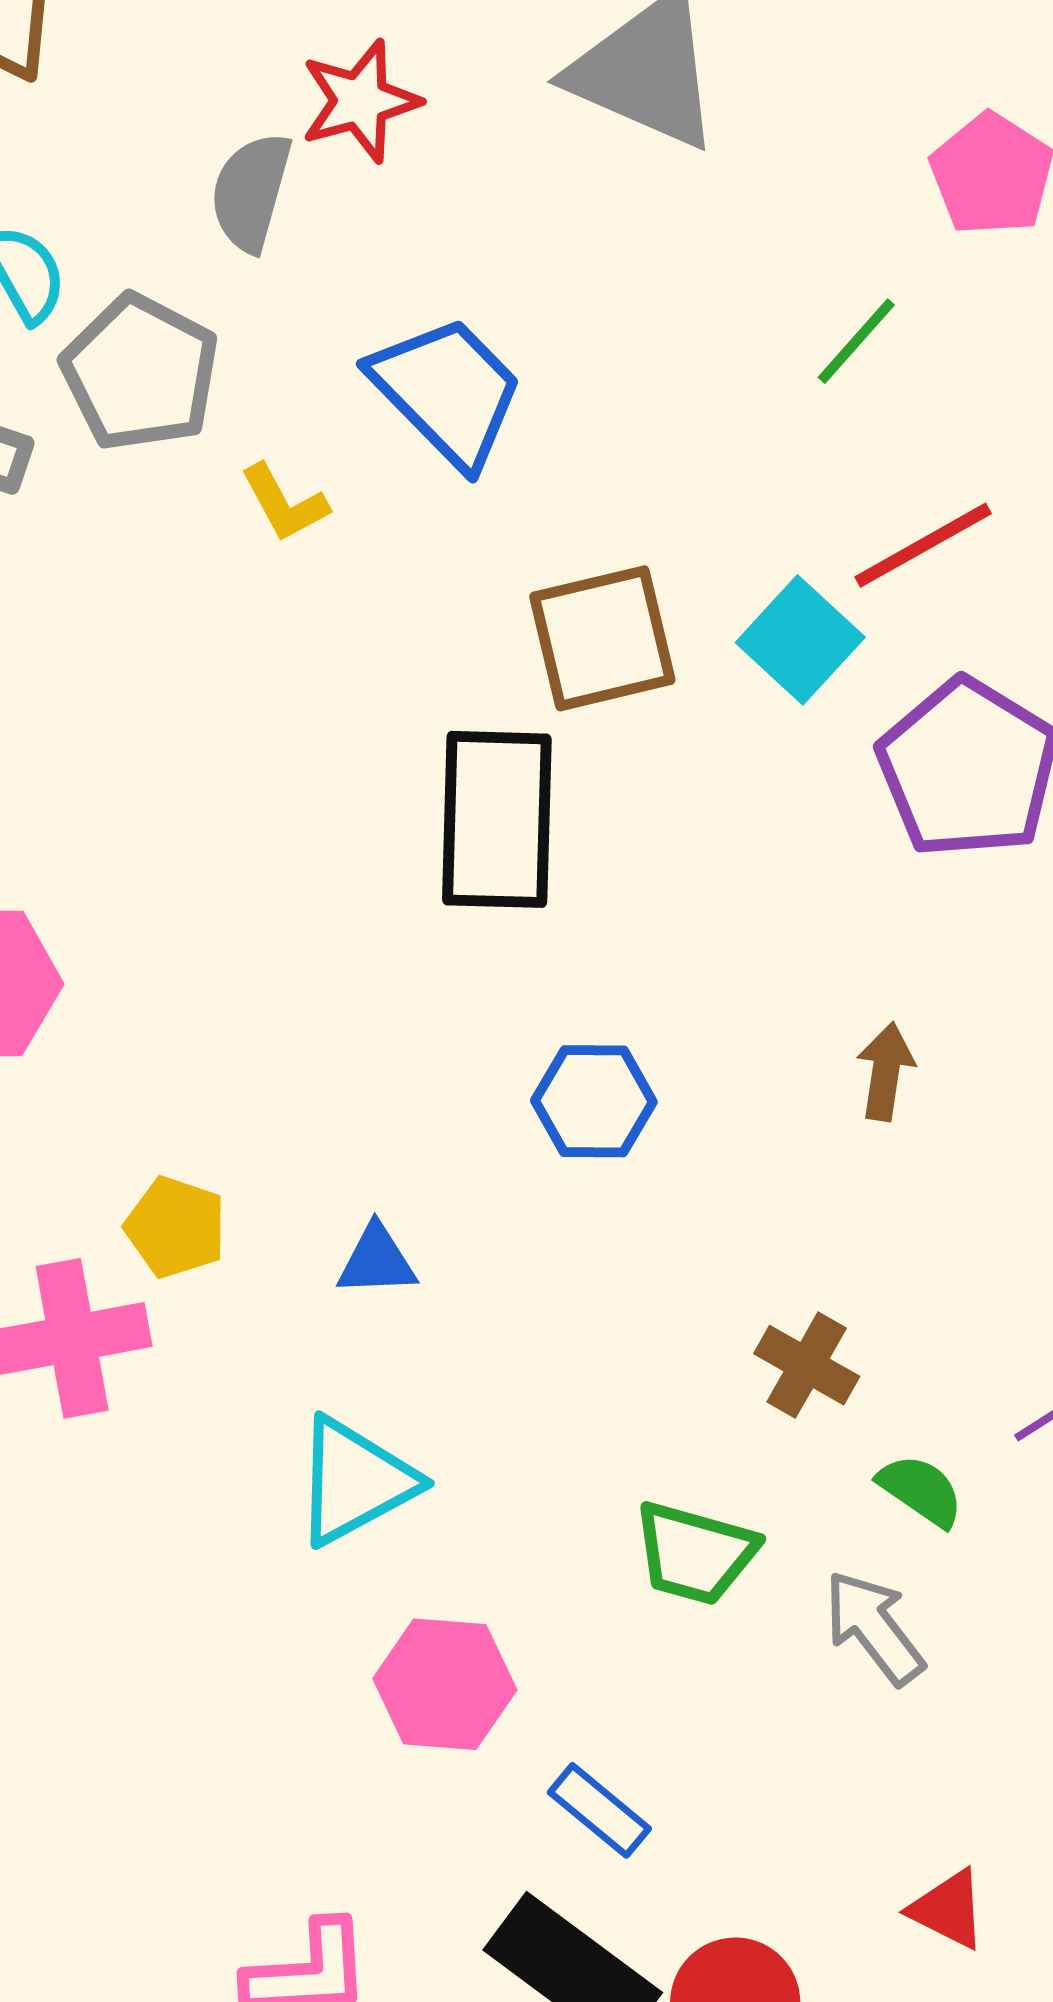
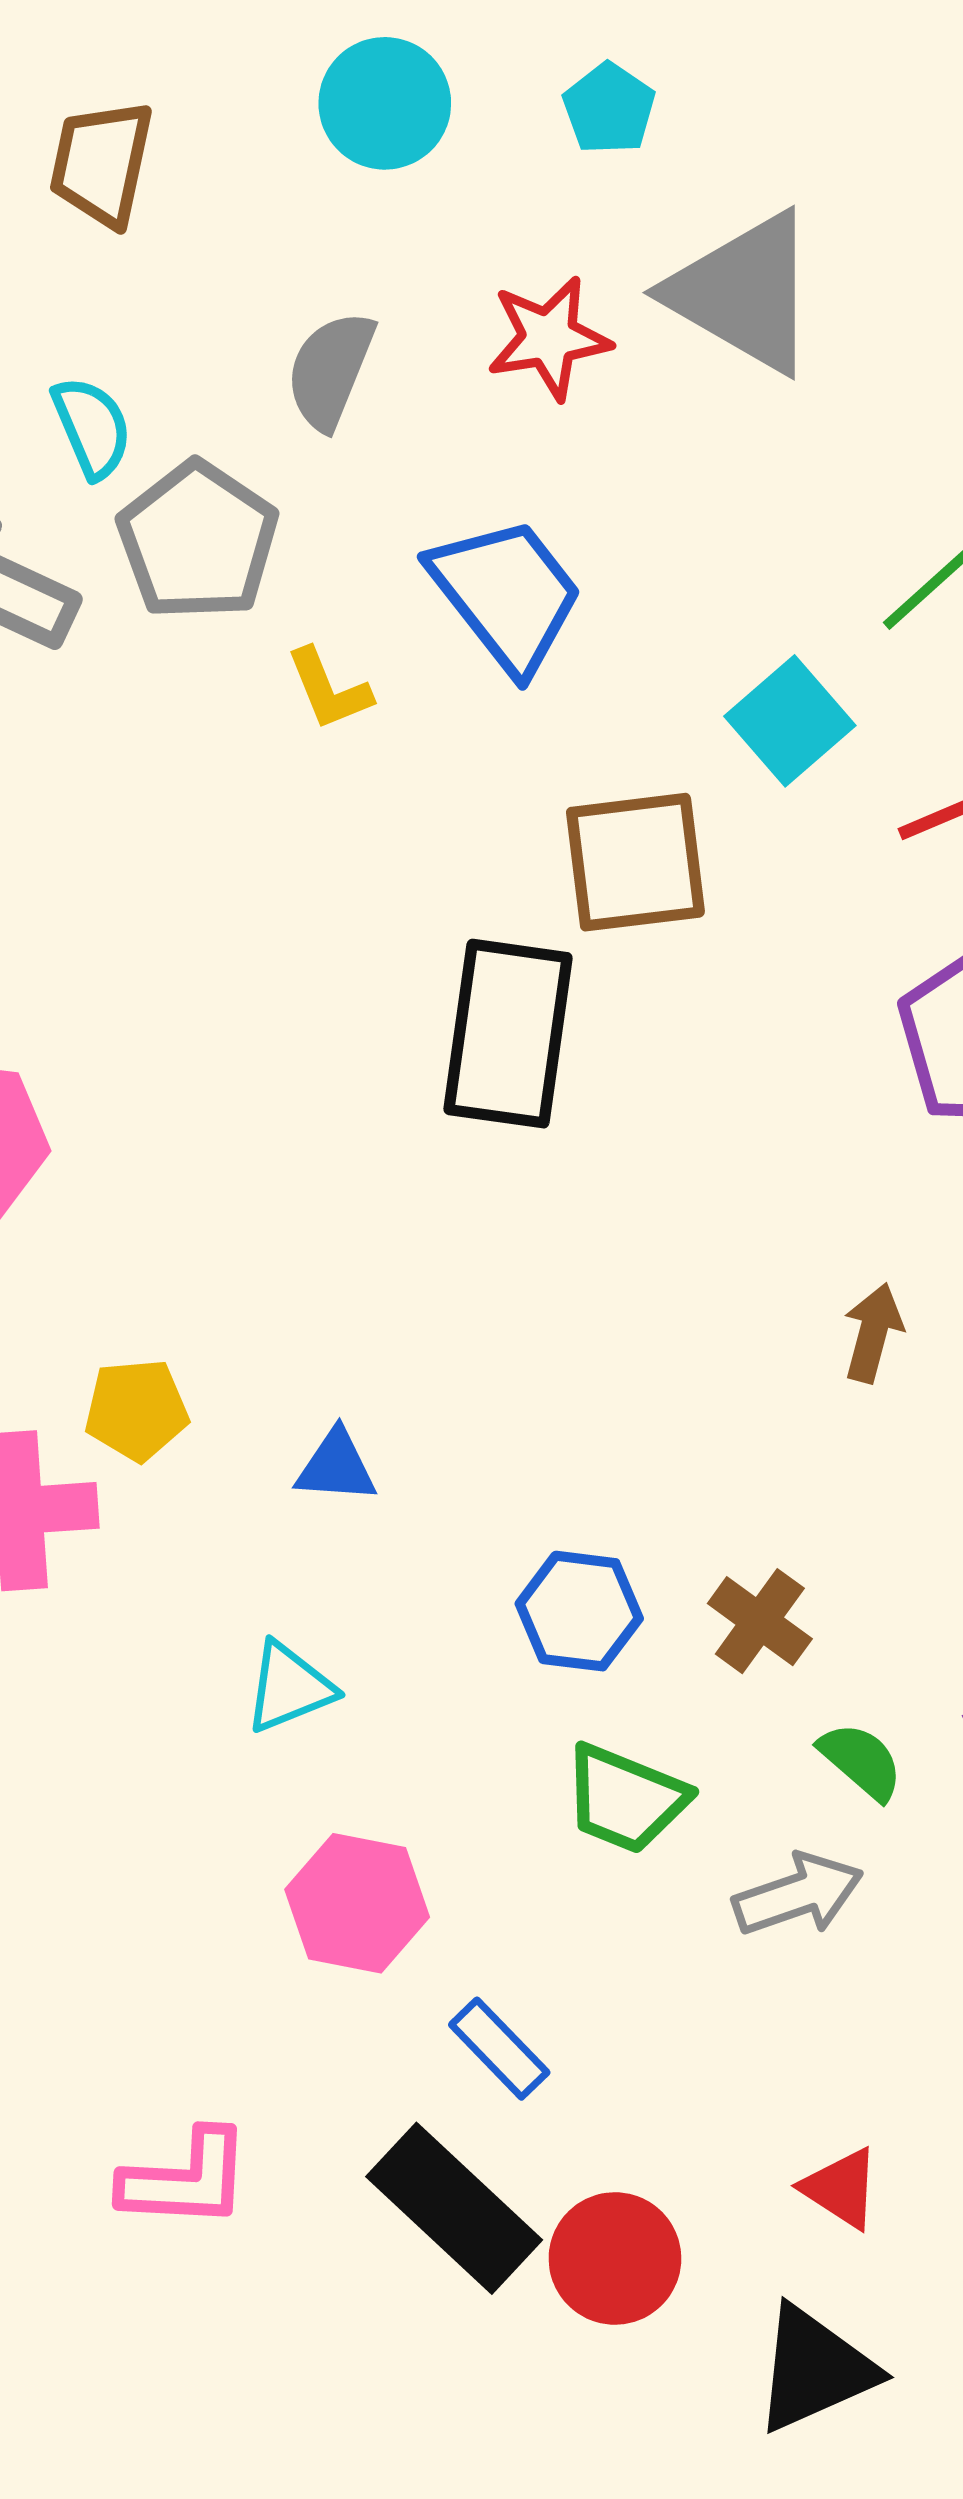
red star: (360, 101) -> (549, 338), moved
cyan square: (800, 640) -> (790, 721), moved
blue hexagon: (594, 1101) -> (579, 1611), moved
yellow pentagon: (176, 1227) -> (137, 1410), turned -30
cyan triangle: (355, 1481) -> (289, 1687), size x0.7
gray arrow: (874, 1628) -> (798, 1895), turned 102

